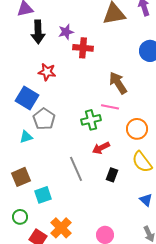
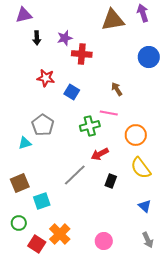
black arrow: (38, 32) -> (37, 38), size x0.6
brown arrow: (118, 83) -> (117, 89), size x0.6
blue square: (27, 98) -> (72, 92), moved, size x0.7
gray line: (76, 169) -> (75, 175), turned 70

